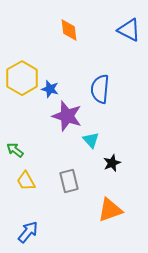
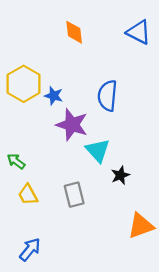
cyan triangle: (91, 140) -> (98, 151), size x1.4
orange triangle: (110, 210) -> (141, 226), moved

